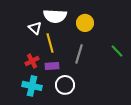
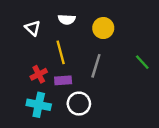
white semicircle: (55, 16) -> (67, 19), size x0.6
white triangle: (35, 28) -> (33, 28), moved

